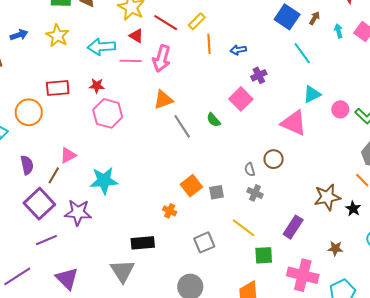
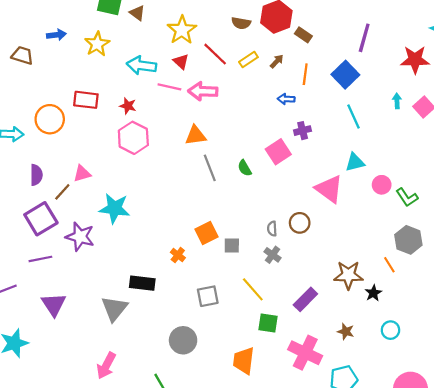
brown arrow: (315, 18) -> (277, 61), moved
orange line: (209, 44) -> (305, 74), moved
pink arrow: (162, 59) -> (203, 91), turned 64

